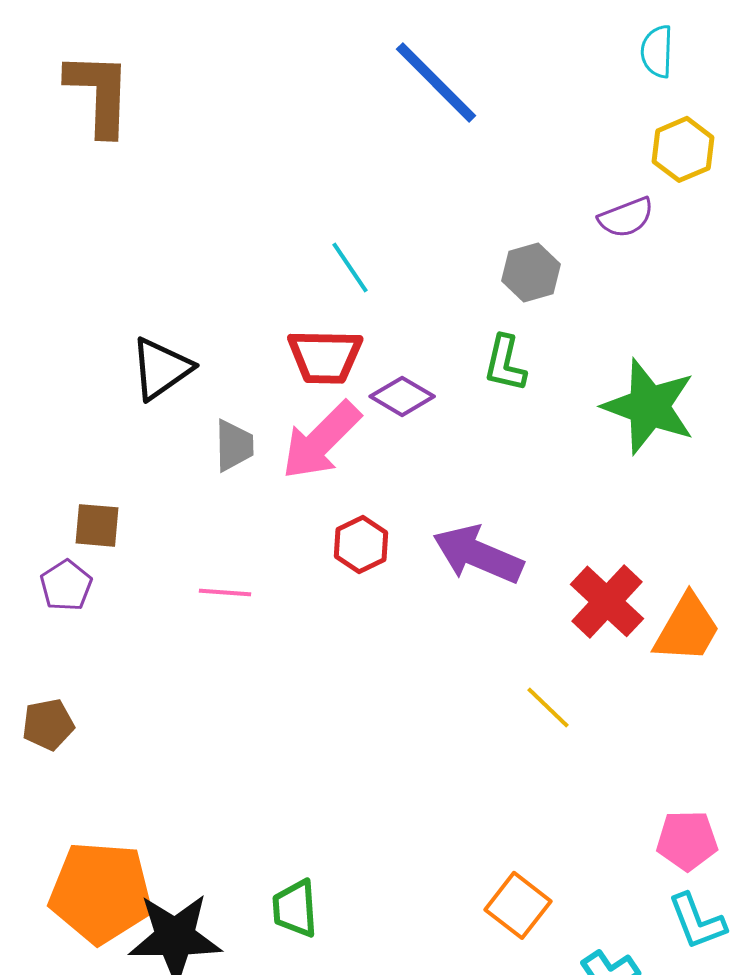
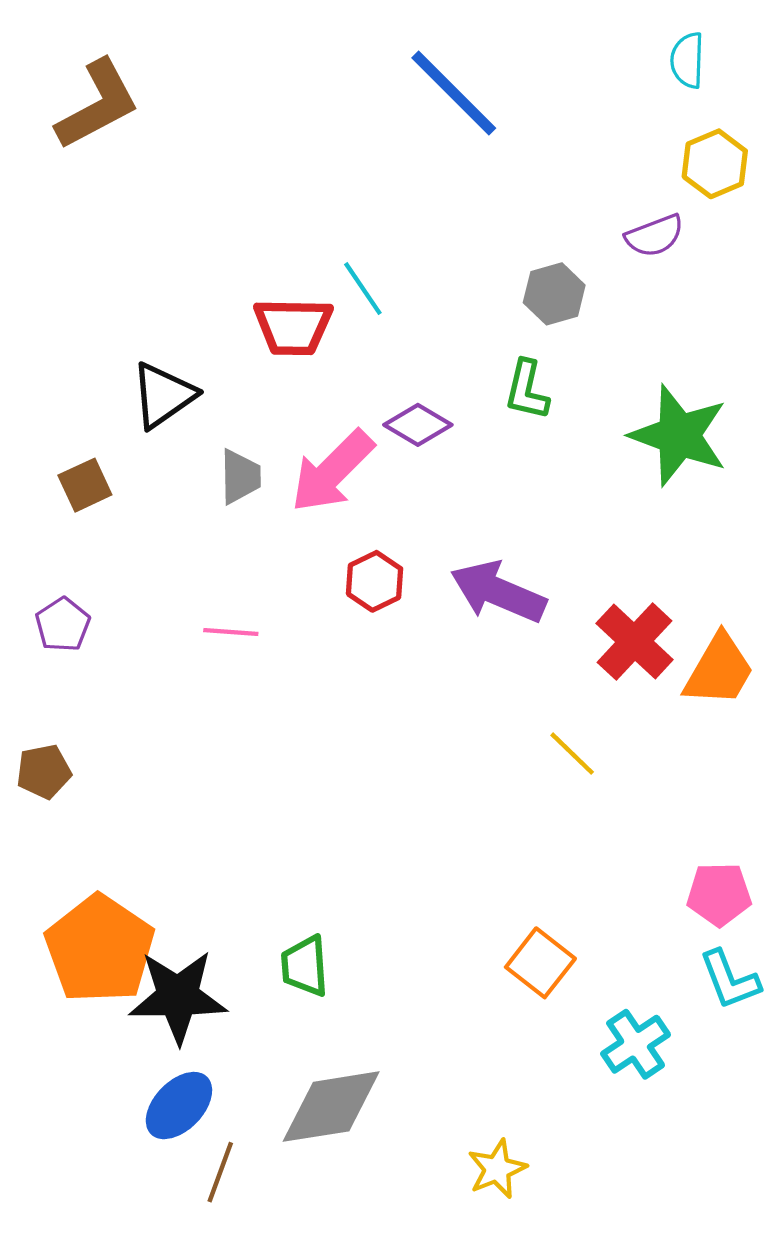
brown L-shape: (99, 93) -> (98, 105), turned 60
red trapezoid: (325, 356) -> (293, 327), moved
brown square: (97, 525) -> (85, 485), moved, turned -30
orange pentagon: (101, 892) -> (100, 949), turned 30

